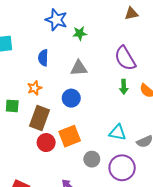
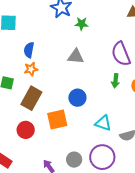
blue semicircle: (43, 58) -> (29, 50), moved
blue circle: (71, 98) -> (77, 98), moved
red circle: (46, 143) -> (26, 130), moved
gray circle: (92, 159) -> (74, 160), moved

